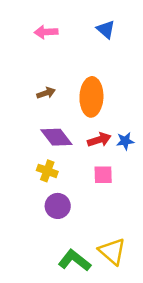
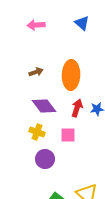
red arrow: (99, 140) -> (77, 108), turned -54
pink square: (103, 175) -> (68, 135), moved

